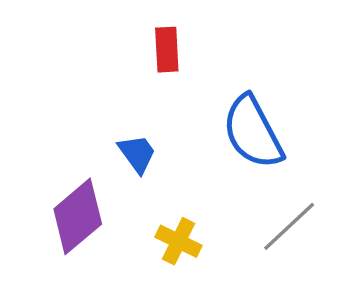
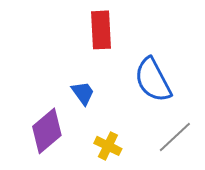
red rectangle: (167, 50) -> (101, 30), size x1.4

